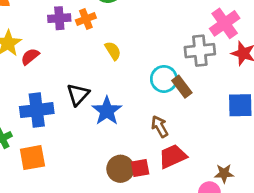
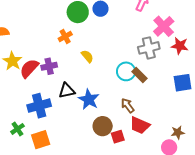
purple cross: (59, 18) -> (49, 66), moved
red semicircle: (30, 57) -> (29, 68), size x1.5
black triangle: (78, 94) -> (67, 91), turned 42
red trapezoid: (173, 156) -> (140, 125), turned -125
brown circle: (120, 169) -> (103, 126), moved

